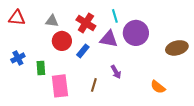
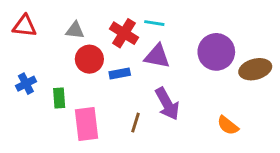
cyan line: (115, 16) -> (154, 23), moved, turned -64
purple circle: (136, 33) -> (216, 52), moved
blue rectangle: (83, 51) -> (120, 74), turned 40
purple arrow: (116, 72) -> (167, 104), size x1.6

